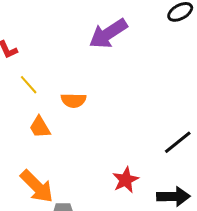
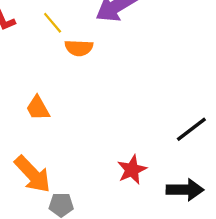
yellow line: (29, 85) -> (53, 23), moved
orange semicircle: (74, 100) -> (79, 48), moved

